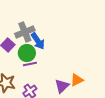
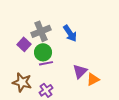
blue arrow: (38, 41) -> (70, 33), moved
purple triangle: (62, 86) -> (80, 71), moved

